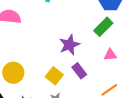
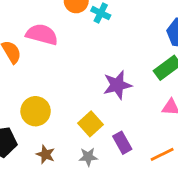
purple rectangle: (79, 71) -> (122, 143), moved

